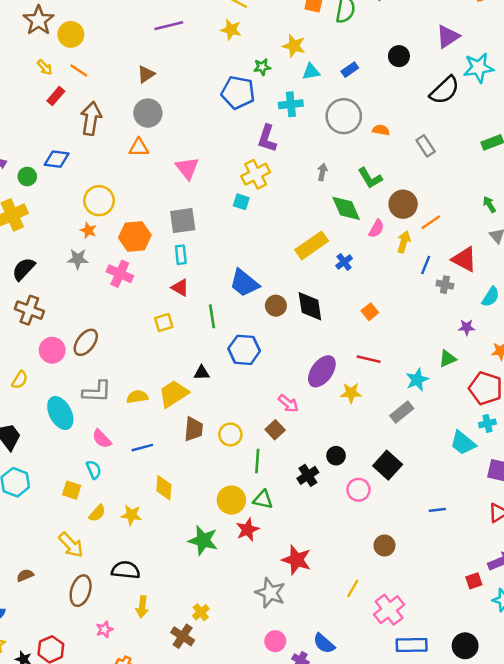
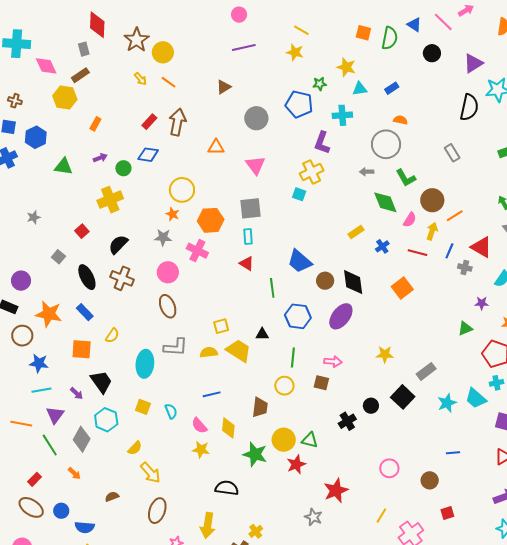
black circle: (399, 56) -> (432, 53), moved
black semicircle: (444, 90) -> (469, 107), turned -36
red rectangle: (56, 96) -> (149, 122), moved
gray circle: (148, 113) -> (256, 118), moved
gray circle: (344, 116) -> (386, 144), moved
orange semicircle: (381, 130) -> (400, 120), moved
gray arrow: (322, 172) -> (367, 172), turned -104
yellow rectangle: (312, 245) -> (356, 232), size x0.6
orange square: (370, 312) -> (402, 288), size x1.5
yellow square: (164, 322) -> (221, 326), moved
brown ellipse: (86, 342) -> (168, 306), turned -60
pink circle: (52, 350) -> (168, 272), moved
red line: (369, 359) -> (417, 253), moved
purple ellipse: (322, 371) -> (341, 316), moved
cyan star: (417, 380) -> (447, 403), moved
yellow trapezoid: (174, 394) -> (239, 351), turned 64
pink arrow: (288, 403) -> (333, 362), turned -36
cyan ellipse: (60, 413) -> (145, 364), turned 32
brown trapezoid: (194, 429) -> (260, 407), moved
brown square: (275, 430) -> (321, 383), turned -35
pink semicircle: (102, 439) -> (199, 426), moved
green line: (257, 461) -> (293, 357), moved
black square: (388, 465) -> (403, 397), moved
yellow square: (72, 490) -> (143, 407), moved
pink circle: (358, 490) -> (389, 468), moved
yellow semicircle: (97, 513) -> (135, 448), moved
green star: (203, 540) -> (255, 454), moved
brown circle: (384, 545) -> (430, 480), moved
red star: (297, 560) -> (336, 491), turned 30
black semicircle: (126, 570) -> (227, 488), moved
red square: (474, 581) -> (447, 513), moved
gray star: (270, 593) -> (313, 517), size x0.7
yellow arrow: (142, 607) -> (208, 525), size x1.4

